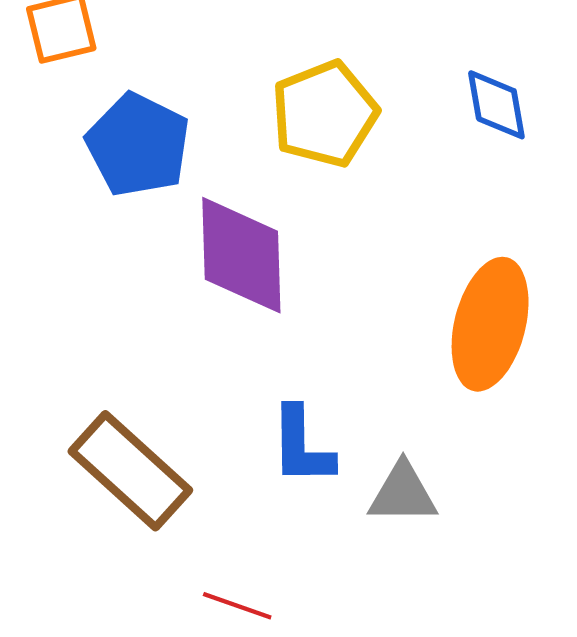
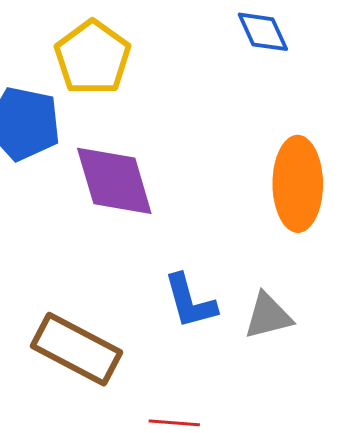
yellow pentagon: (325, 114) -> (93, 58), moved

